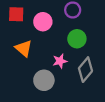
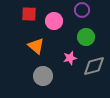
gray diamond: (85, 70) -> (94, 66), turned 35
gray circle: (44, 80) -> (43, 76), moved

